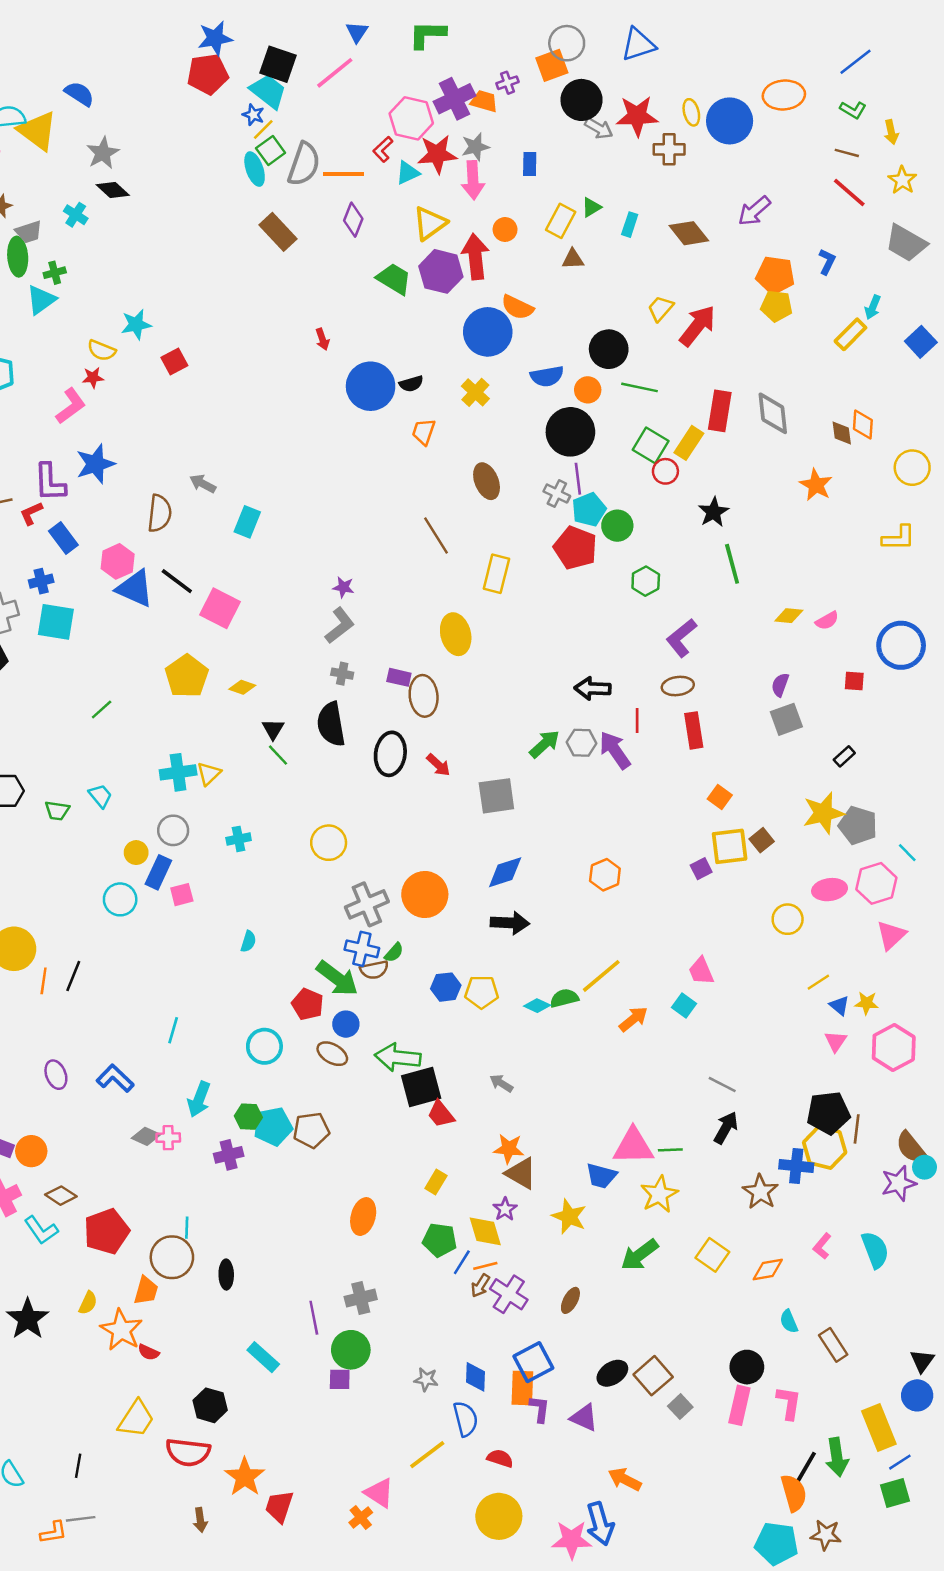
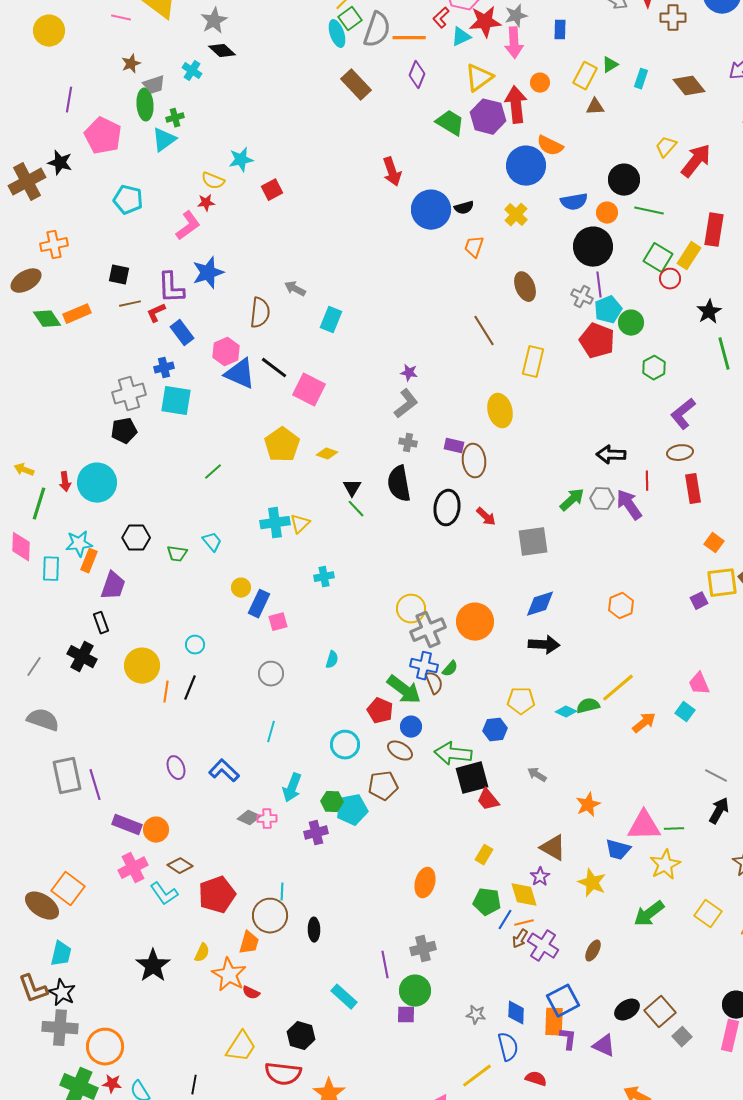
red arrow: (322, 339) -> (392, 172), size x1.6
gray circle: (173, 830) -> (271, 674), moved
yellow circle: (329, 843) -> (411, 609), moved
cyan circle: (120, 899) -> (195, 645), moved, size x0.7
brown semicircle: (374, 970) -> (434, 683), turned -100
blue hexagon: (446, 987) -> (495, 730), moved
brown pentagon: (311, 1130) -> (383, 786), moved
orange star: (509, 1149) -> (588, 805), moved, turned -30

